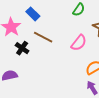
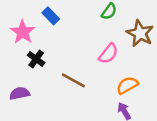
brown line: (43, 37) -> (73, 80), moved

